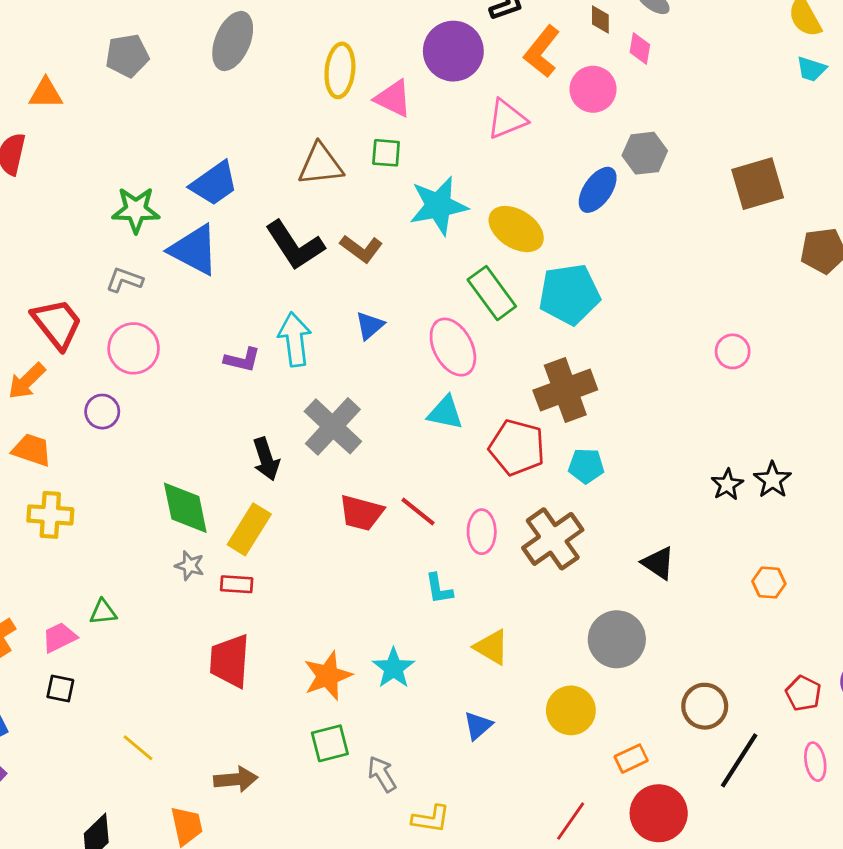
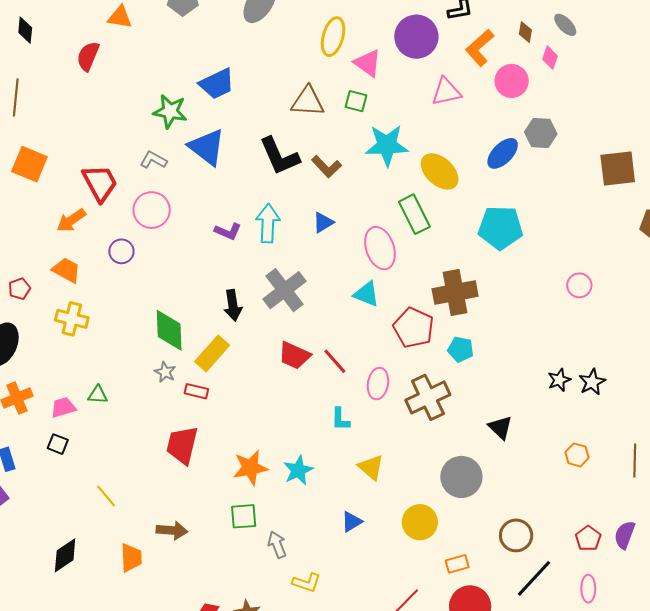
blue trapezoid: (214, 183) -> (217, 84), moved
cyan pentagon: (569, 294) -> (500, 228), moved

